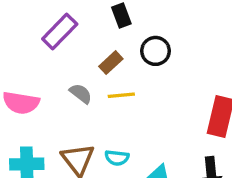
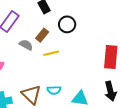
gray semicircle: (81, 93) -> (26, 45), moved

